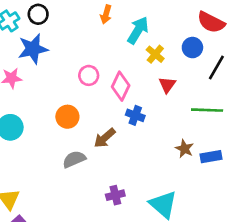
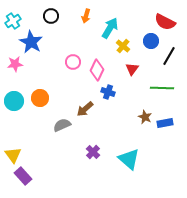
black circle: (38, 14) -> (51, 16), moved
blue star: (33, 49) -> (31, 42), turned -30
orange circle: (67, 117) -> (40, 98), moved
purple cross: (115, 195) -> (93, 152), turned -32

